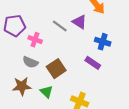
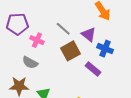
purple triangle: (79, 22) -> (89, 34), moved
brown square: (56, 69) -> (71, 51), moved

